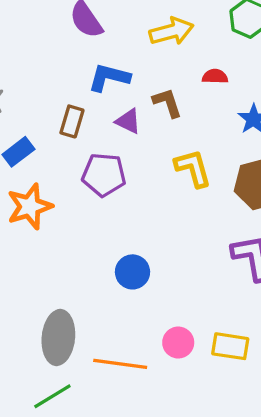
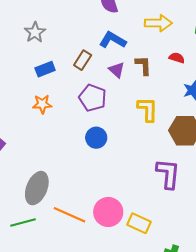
orange star: (30, 206) -> (42, 104), size x0.7
blue circle: (132, 272) -> (96, 138), moved
pink circle: (178, 343) -> (108, 212), size x1.5

